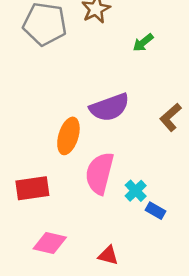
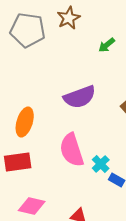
orange ellipse: (68, 136) -> (25, 122), moved
pink semicircle: (100, 173) -> (72, 150), turned -32

